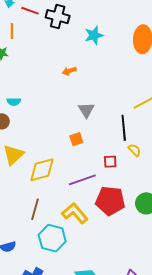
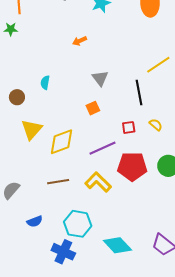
cyan semicircle: (14, 102) -> (45, 83), moved, turned 104
yellow semicircle: (134, 150) -> (156, 125), moved
brown line: (35, 209) -> (58, 182), turned 70
cyan hexagon: (52, 238) -> (78, 224), moved

